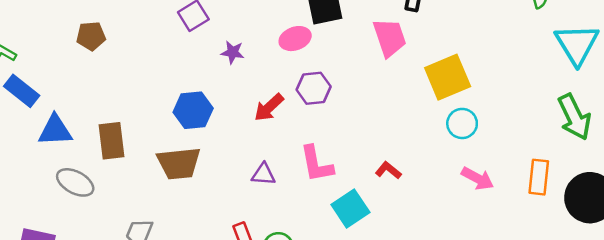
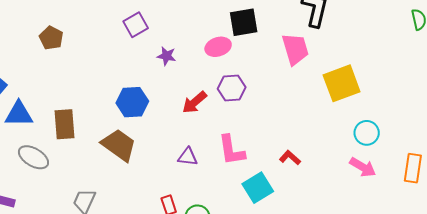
brown pentagon: (91, 36) -> (51, 38), turned 30
cyan circle: (462, 123) -> (367, 133), moved
brown trapezoid: (179, 163) -> (119, 145), turned -141

